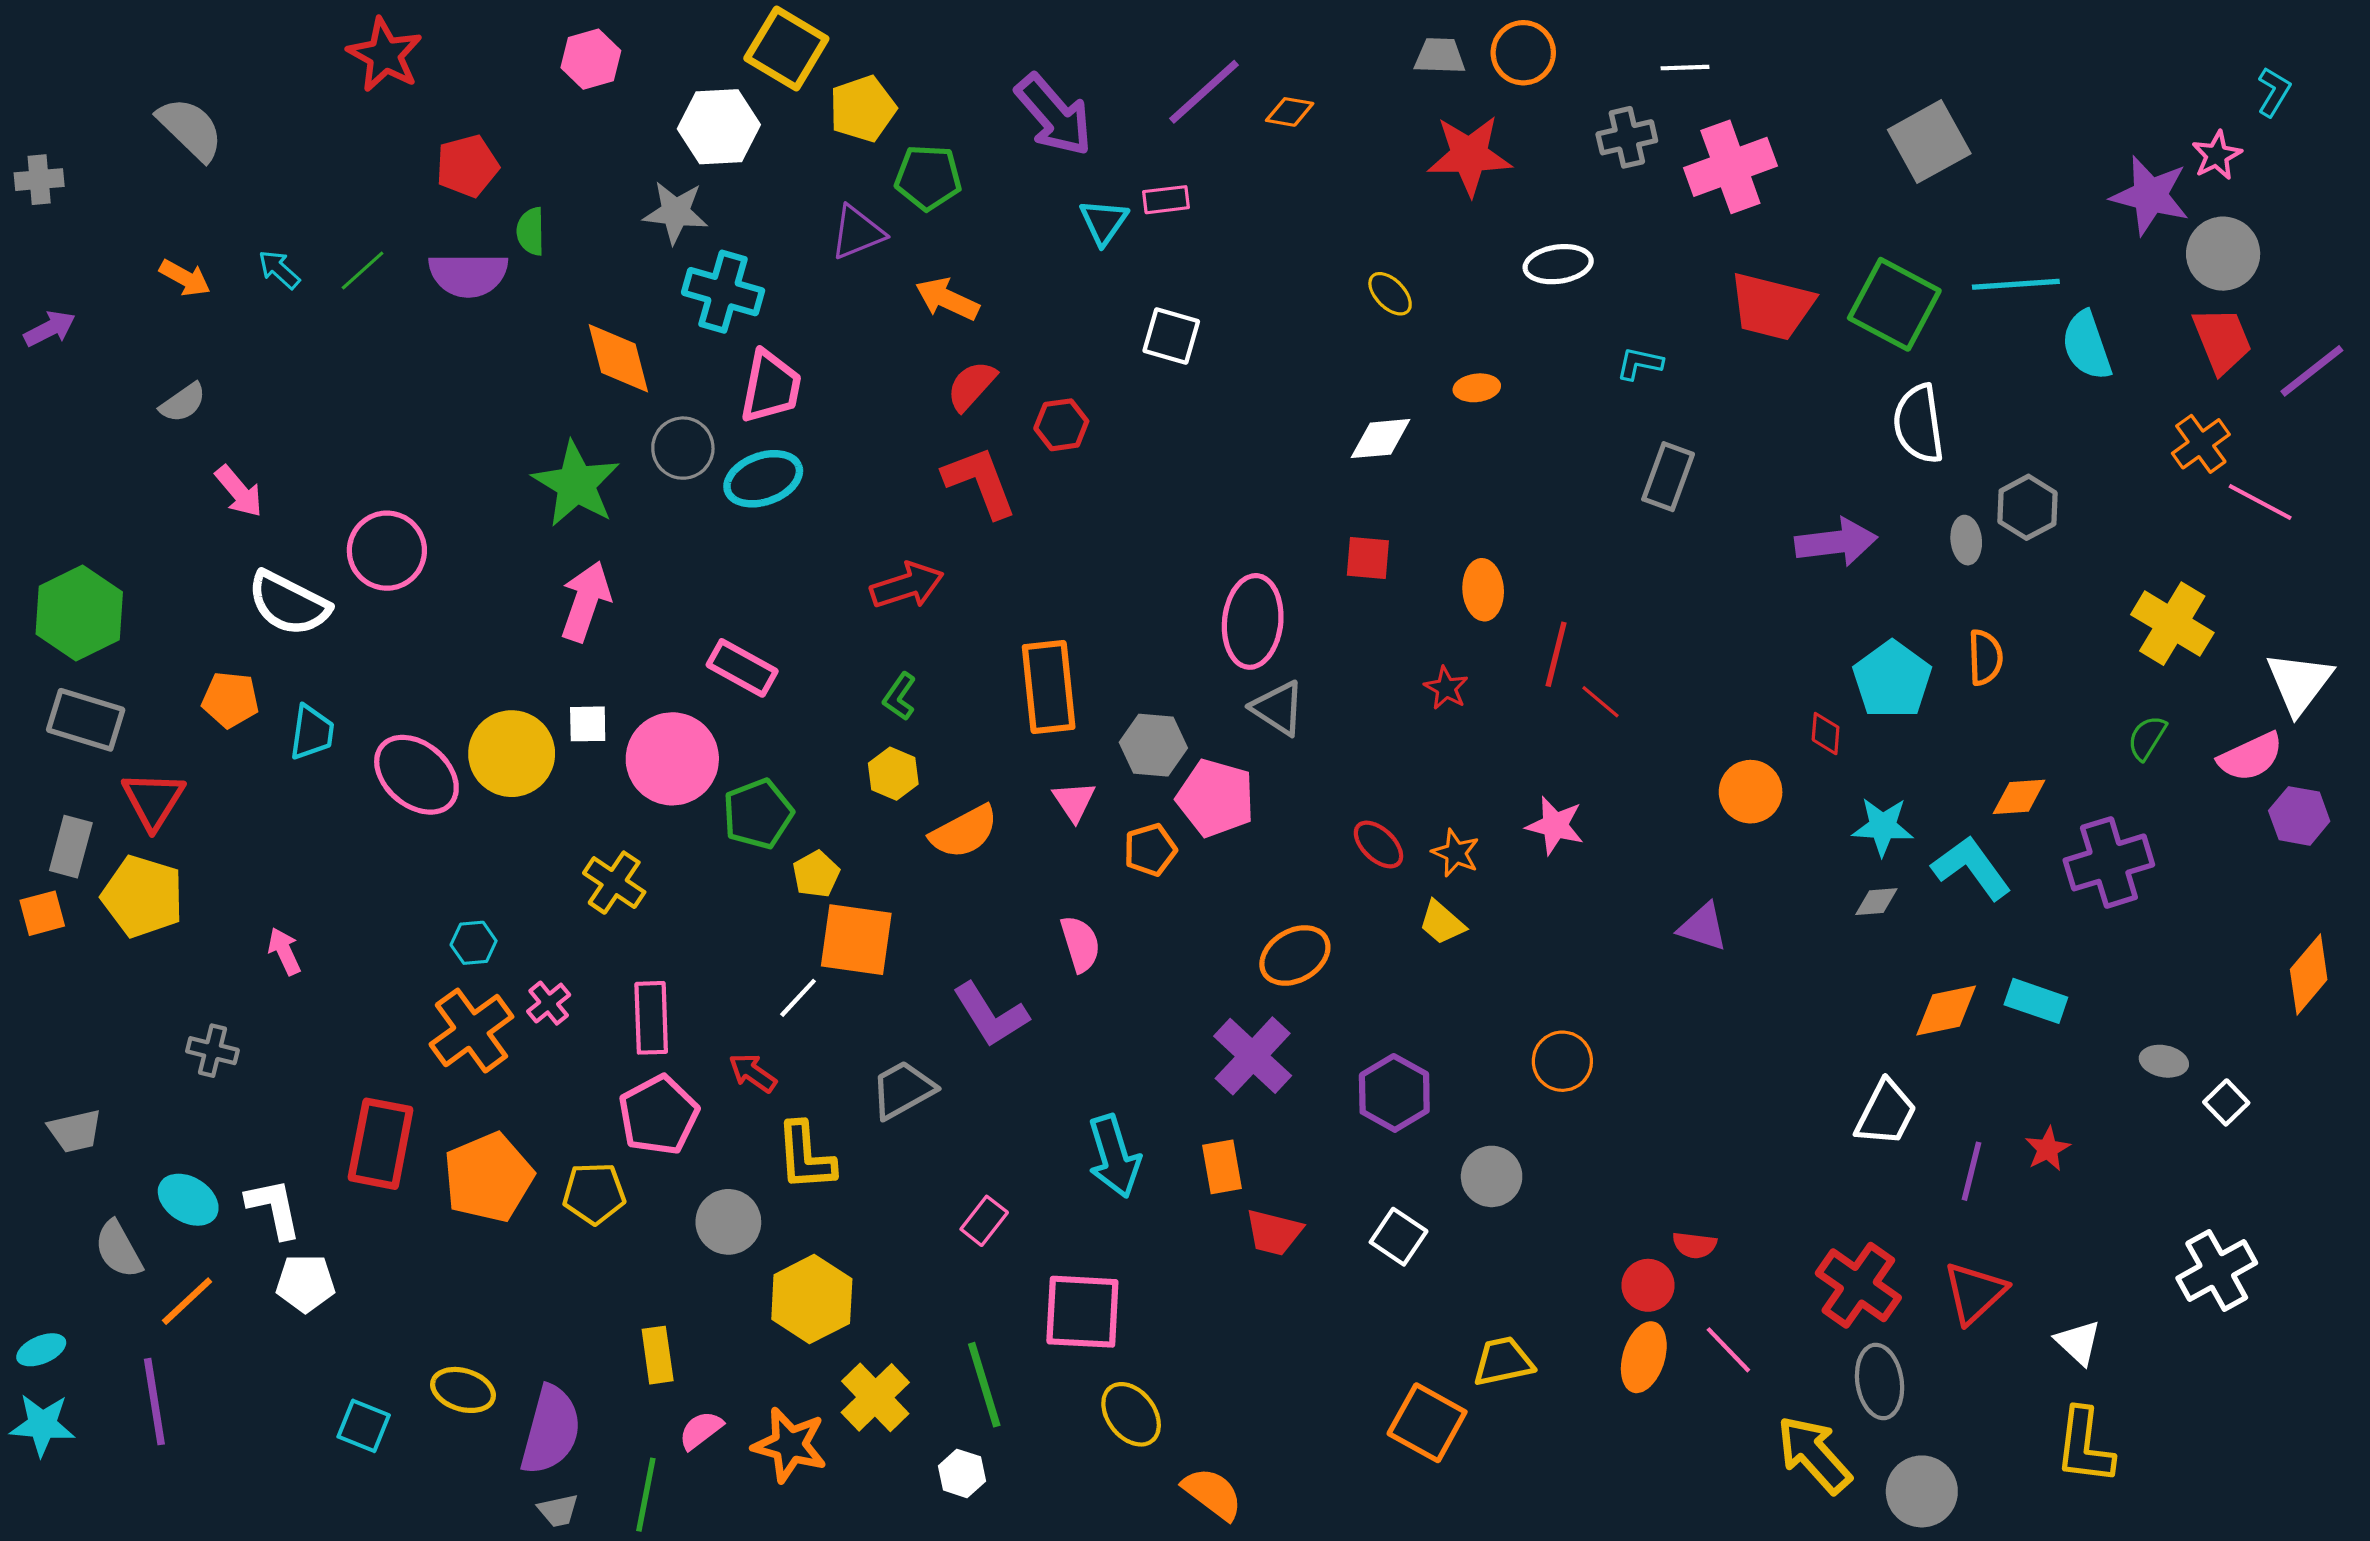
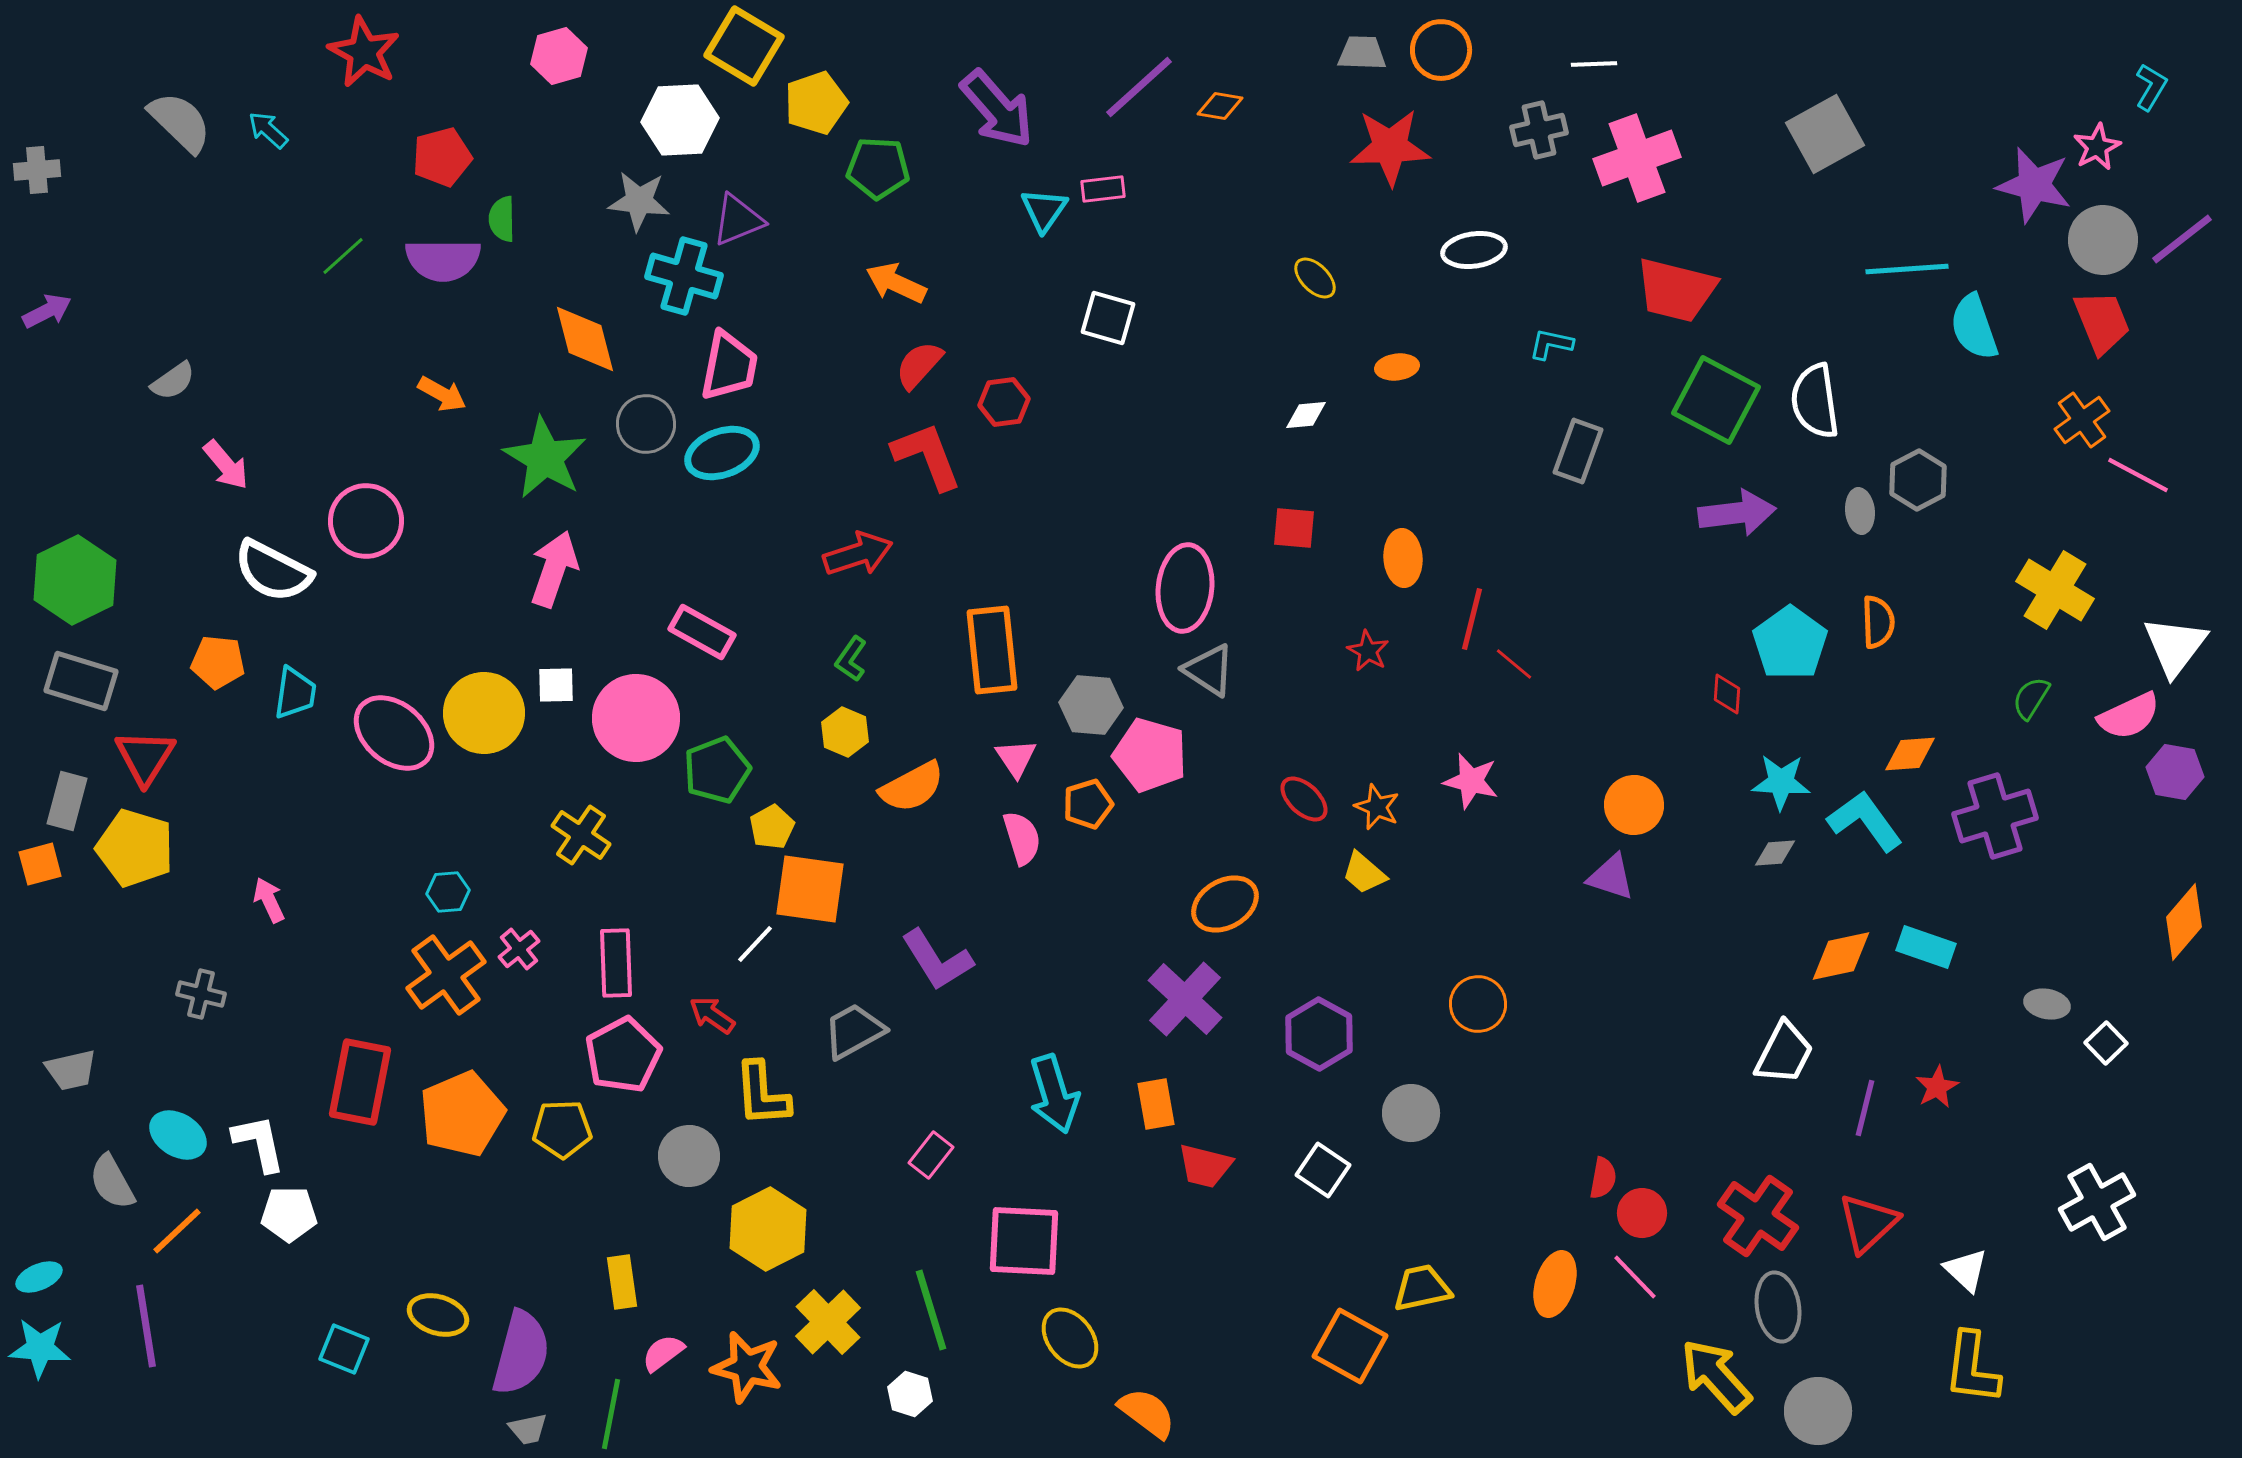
purple triangle: (857, 232) -> (738, 220), moved
cyan arrow: (279, 269) -> (268, 130), moved
orange arrow: (185, 278) -> (442, 394), moved
green square: (1894, 304) -> (1716, 400), moved
purple line: (2312, 371) -> (2182, 239), moved
white diamond: (1381, 439) -> (1306, 415), size x0.7
orange circle: (1751, 792) -> (1634, 805), moved
pink semicircle: (1080, 944) -> (1022, 838), moved
red semicircle: (1695, 1245) -> (1603, 1178), turned -87
red circle: (1648, 1285) -> (1642, 1213), moved

